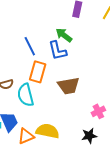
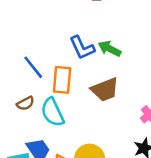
green arrow: (64, 35) -> (110, 49), moved
blue line: (30, 46) -> (33, 67), moved

